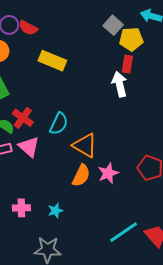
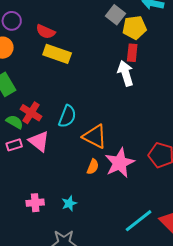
red semicircle: (28, 28) -> (46, 32), moved
pink star: (108, 173) -> (120, 163), size x1.4
orange semicircle: (81, 175) -> (93, 167), size x0.7

